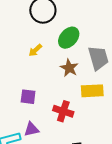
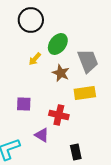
yellow arrow: (35, 50) -> (35, 59), moved
purple triangle: (31, 129) -> (42, 135), moved, turned 49

